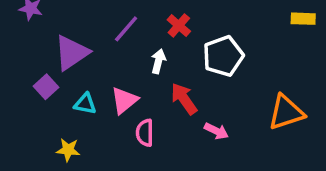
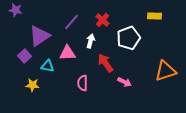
yellow rectangle: (303, 19) -> (154, 16), moved
pink triangle: (124, 100) -> (67, 53), moved, turned 36
yellow star: (68, 150) -> (32, 85), moved

